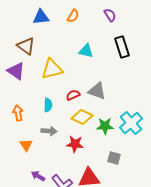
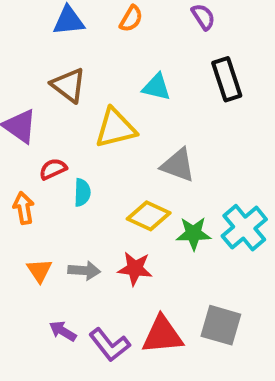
brown triangle: (26, 46) -> (69, 85), moved
yellow triangle: (52, 69) -> (115, 128), moved
red semicircle: (73, 95) -> (53, 169), moved
gray arrow: (49, 131) -> (84, 271), moved
gray square: (114, 158) -> (221, 325), moved, size x1.5

